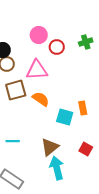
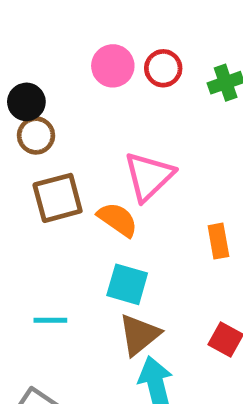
red circle: (57, 47) -> (163, 68), moved
pink triangle: (37, 70) -> (149, 176), moved, turned -40
cyan square: (65, 117) -> (127, 284), moved

